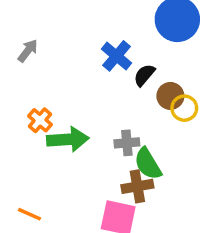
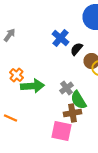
gray cross: (127, 143) -> (66, 88), turned -32
orange line: (30, 214) -> (10, 118), moved

